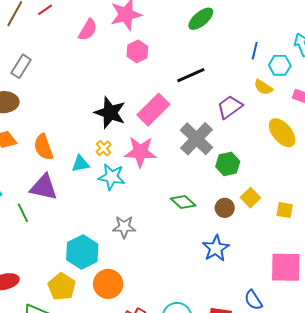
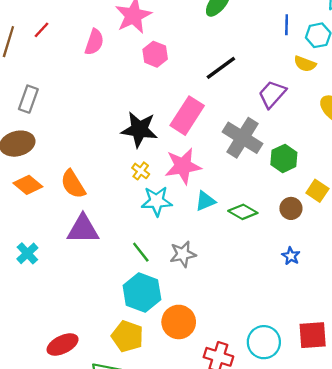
cyan triangle: (80, 164) -> (205, 201), moved
green line: (23, 213) -> (141, 252), moved
blue star: (216, 248) -> (291, 256), size x0.6

